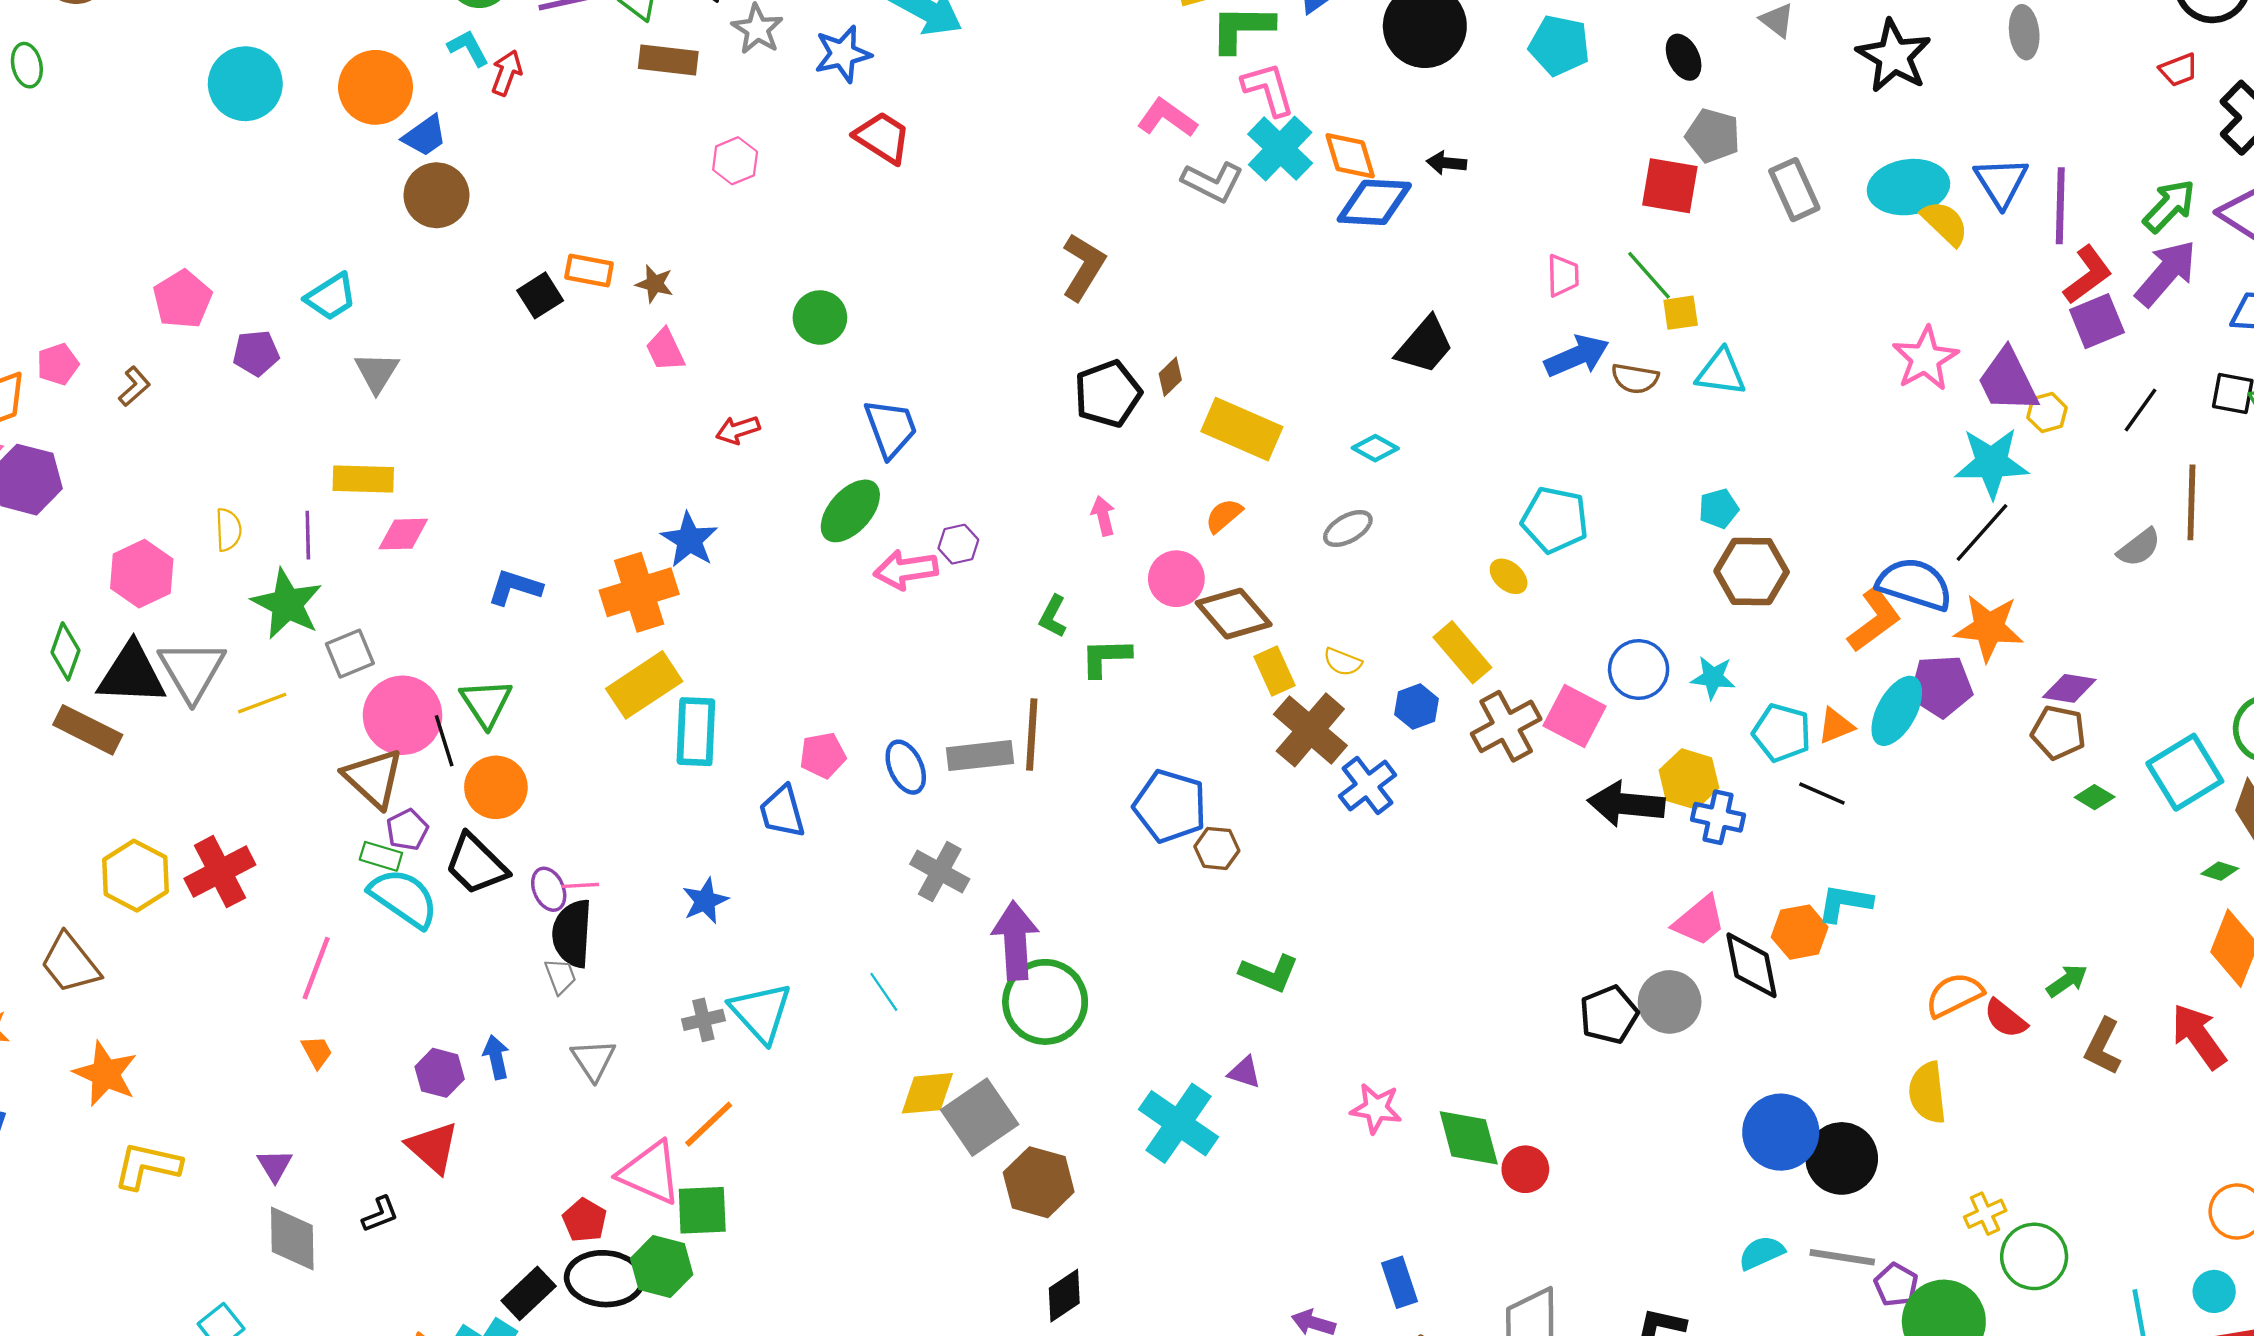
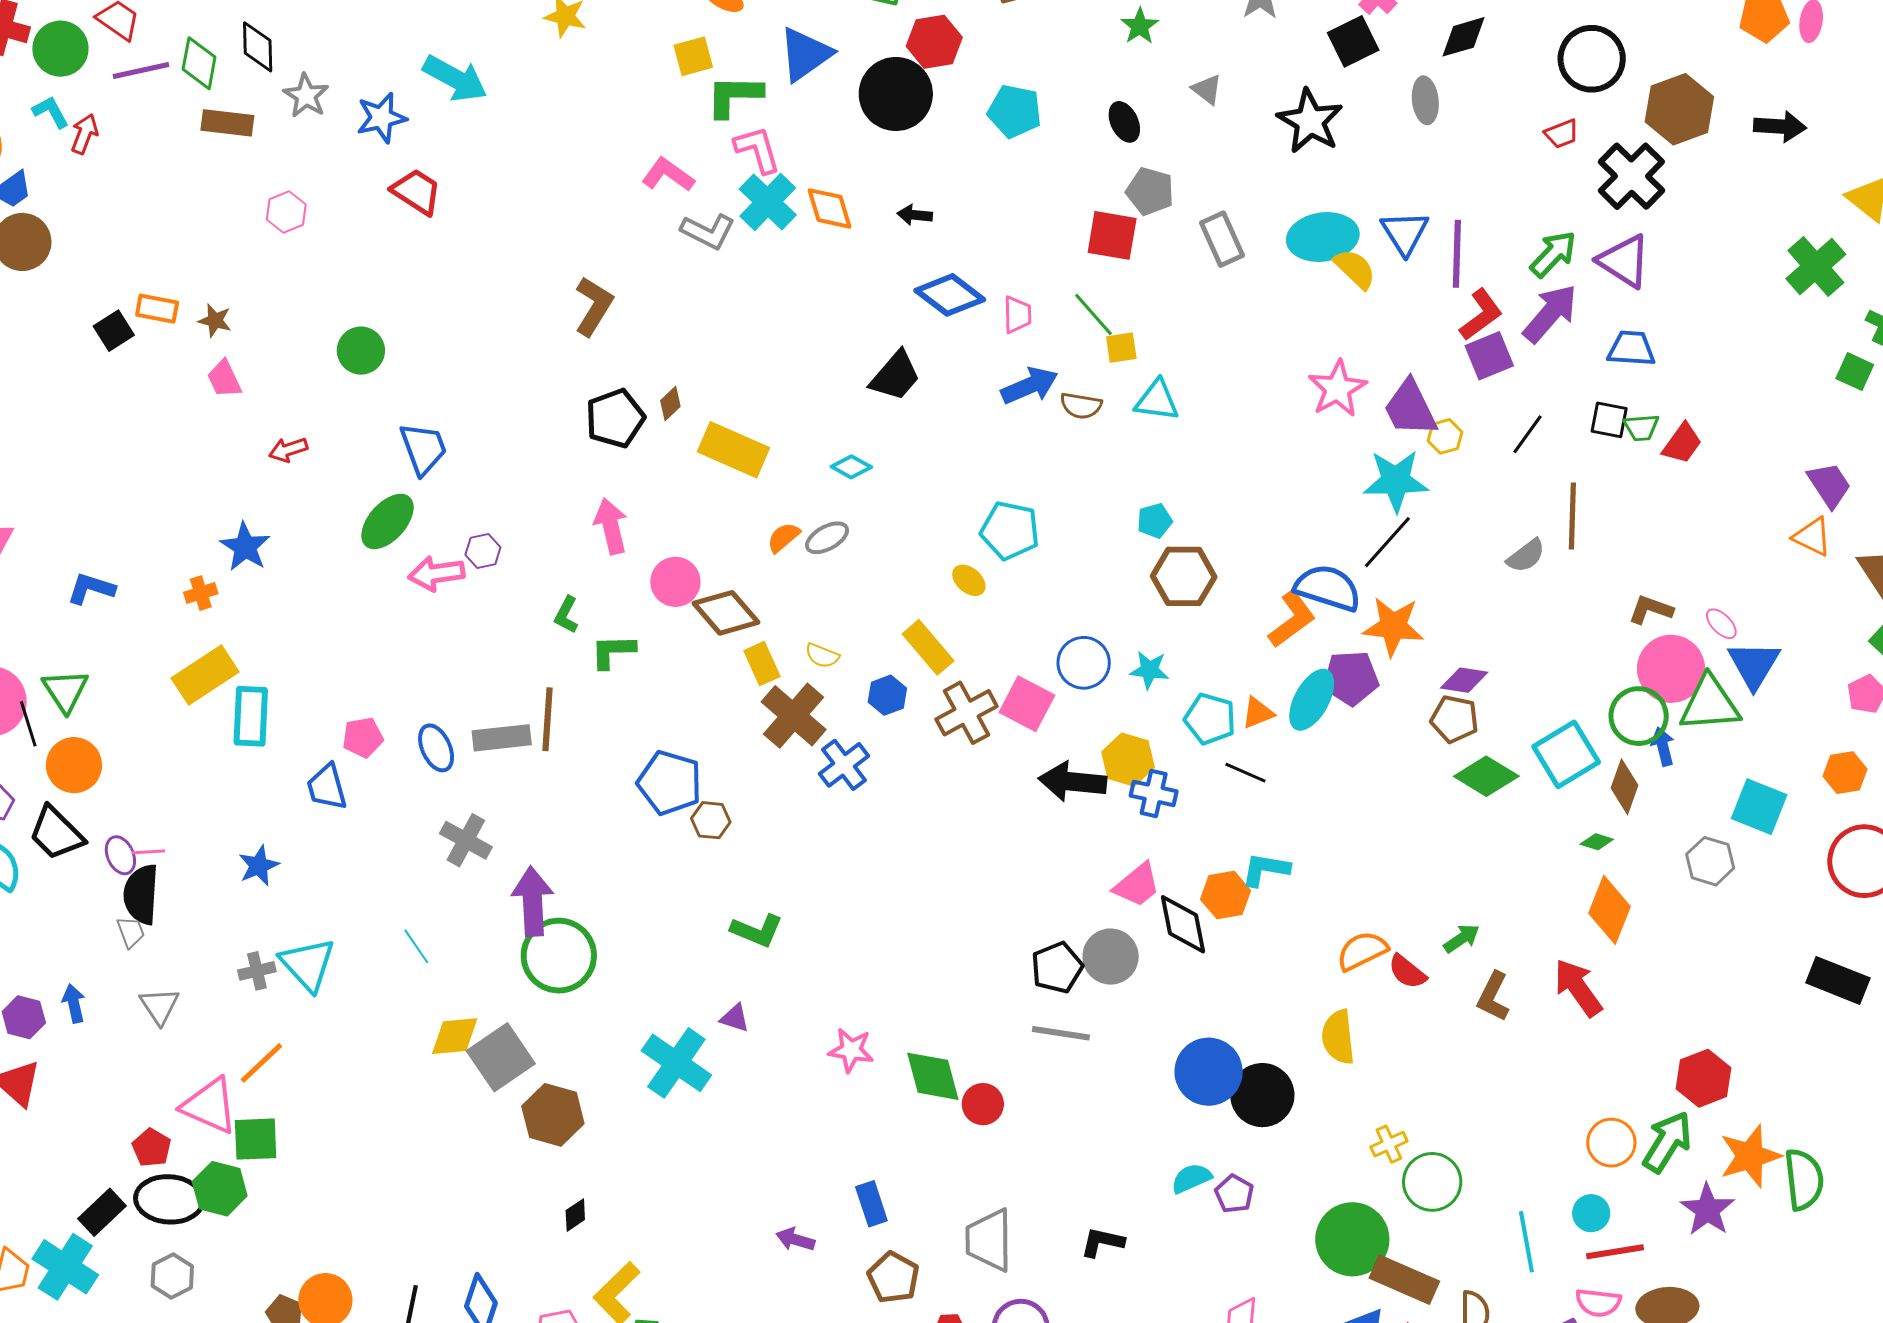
blue diamond: (1374, 202) -> (950, 295), moved, turned 34
pink arrow: (1103, 516) -> (611, 526), size x1.6
orange semicircle: (1224, 516) -> (783, 537), moved
orange cross: (639, 592) -> (201, 593), size x0.5
green diamond: (2095, 797) -> (1486, 776), size x1.8
gray line: (1842, 1257) -> (1061, 1033), moved
purple pentagon: (1896, 1285) -> (1234, 1194), moved
black diamond: (1064, 1296) -> (575, 1215), size x0.7

